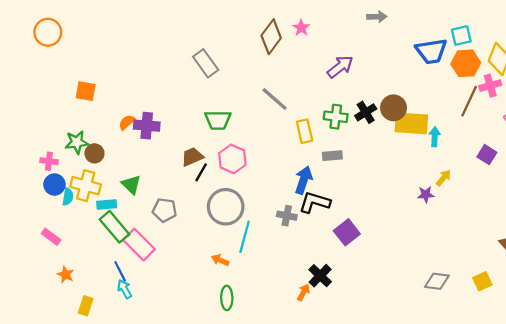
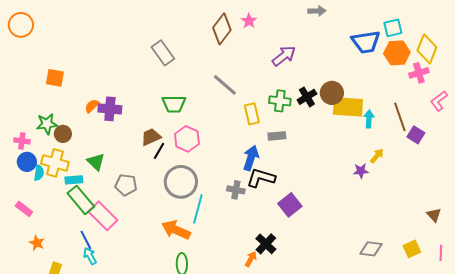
brown line: (469, 101) -> (400, 117), moved, turned -44
orange arrow: (220, 260) -> (176, 230), size x1.8

